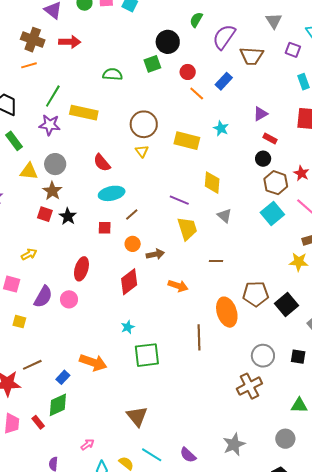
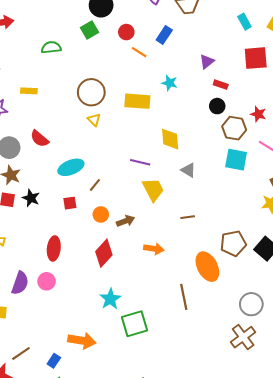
yellow rectangle: (84, 113) -> (29, 91), size x0.6
red semicircle: (102, 163) -> (39, 139), moved
cyan square: (272, 214) -> (236, 160), turned -30
cyan star: (128, 327) -> (110, 299), size x1.5

